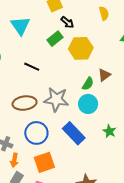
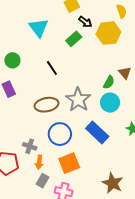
yellow hexagon: (81, 48) -> (108, 33), moved
black line: (32, 67) -> (52, 68), turned 35
brown triangle: (104, 75) -> (125, 73), turned -32
gray star: (56, 99) -> (78, 100), turned 30

